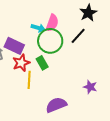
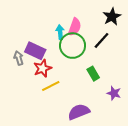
cyan arrow: (38, 28) -> (60, 32), turned -112
green rectangle: (42, 63) -> (93, 74), moved
yellow line: (29, 80) -> (51, 86), turned 60

